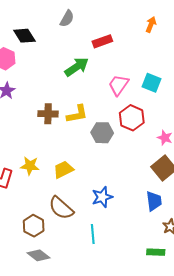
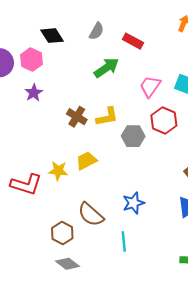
gray semicircle: (67, 19) -> (96, 31), moved
red rectangle: (102, 41) -> (133, 41), turned 48
brown cross: (48, 114) -> (77, 117), turned 30
yellow trapezoid: (63, 170) -> (86, 161), moved

